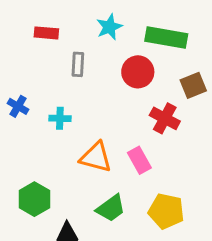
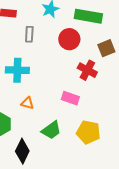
cyan cross: (60, 118) -> (17, 70), size x1.6
orange triangle: (96, 157) -> (27, 103), moved, size x0.6
pink rectangle: (139, 160) -> (70, 98), turned -42

